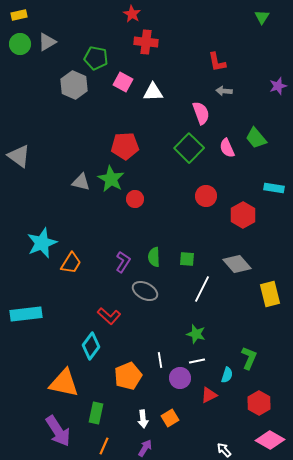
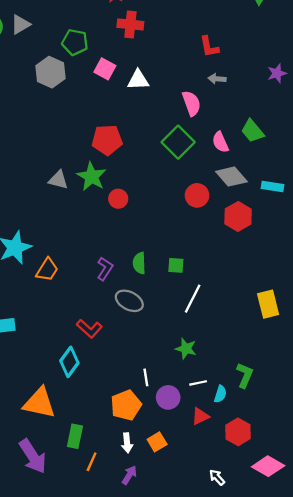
gray diamond: (237, 264) -> (231, 177), moved
white line: (197, 361) -> (198, 383), moved
orange pentagon: (128, 376) -> (126, 405), moved
red hexagon: (259, 403) -> (238, 432), moved
orange line: (104, 446) -> (92, 462), moved

